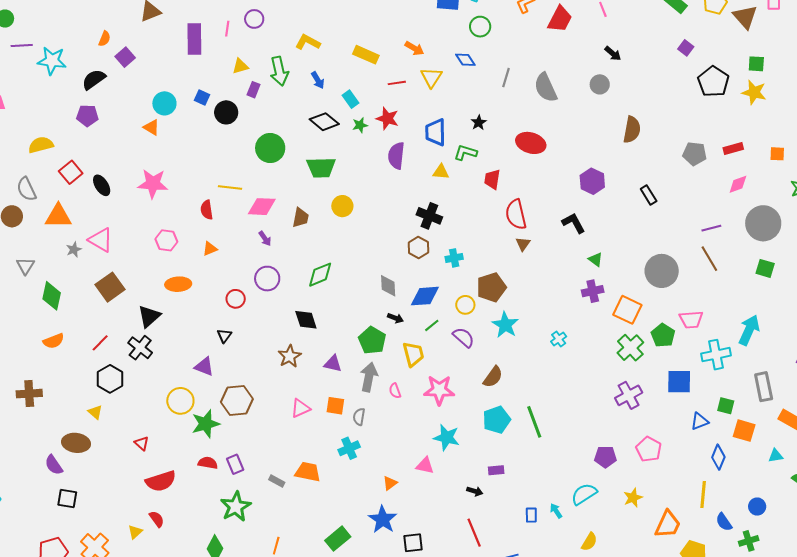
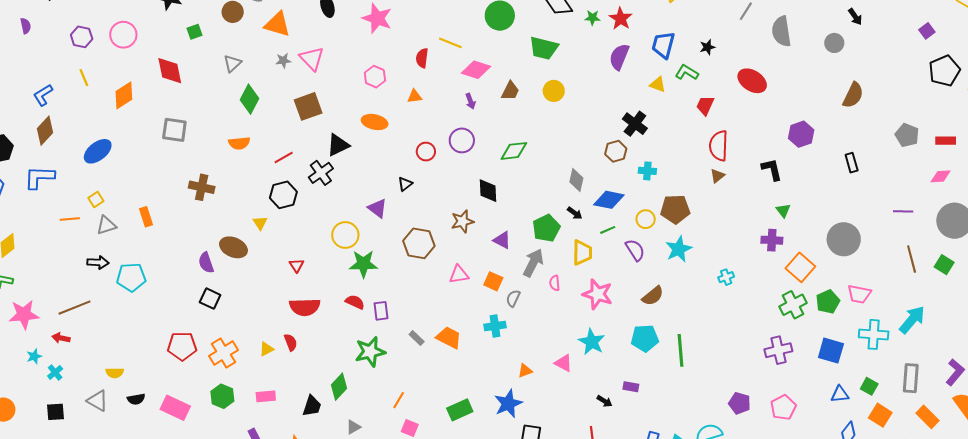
brown line: (709, 259) -> (912, 259), moved
brown hexagon: (237, 401) -> (419, 243), moved

